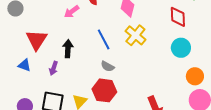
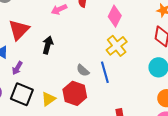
blue line: (104, 39) -> (105, 72), moved
purple arrow: (54, 68) -> (17, 68), moved

